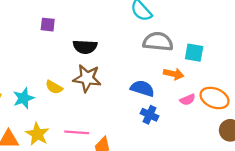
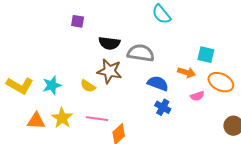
gray semicircle: (158, 42) -> (141, 53), moved
yellow semicircle: (54, 87) -> (88, 86), moved
orange ellipse: (214, 98) -> (221, 82), moved

